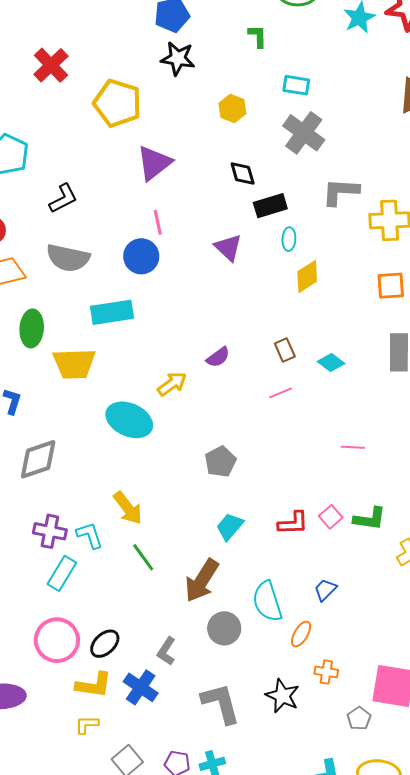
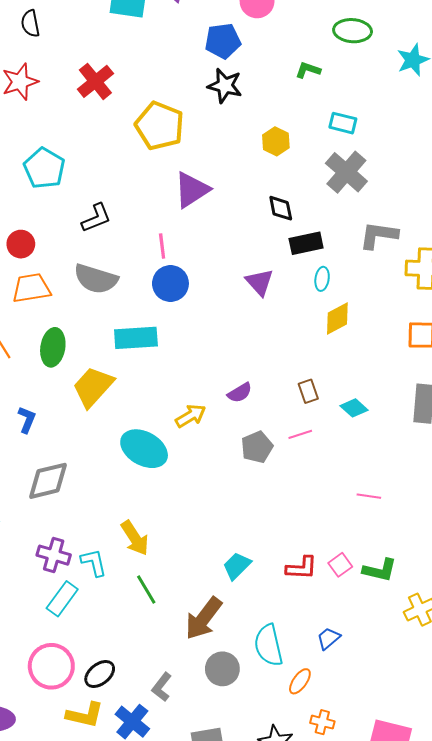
green L-shape: (258, 36) -> (308, 70), turned -75
pink line: (158, 222) -> (162, 246), moved
yellow trapezoid: (74, 364) -> (93, 387), turned 129
gray pentagon: (220, 462) -> (257, 447), moved

